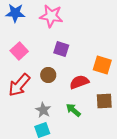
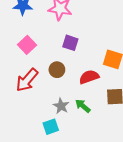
gray star: (43, 110) -> (61, 106), moved

